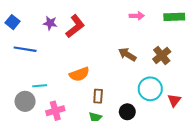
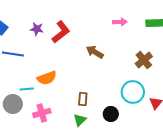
brown arrow: (127, 54) -> (95, 52), moved
orange semicircle: (79, 74) -> (47, 78), moved

